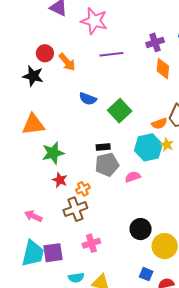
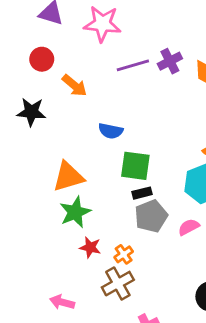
purple cross: (155, 42) -> (170, 61), moved
red circle: (45, 53) -> (42, 59), moved
green square: (120, 111) -> (135, 166), moved, turned -30
orange triangle: (33, 124) -> (68, 177), moved

